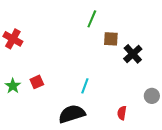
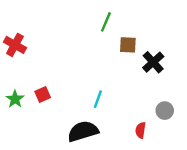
gray circle: (152, 96) -> (165, 111), moved

